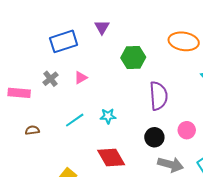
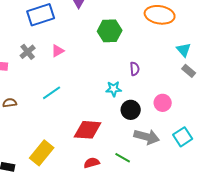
purple semicircle: (158, 96) -> (135, 69), size x0.5
cyan star: (108, 116) -> (114, 89), moved
red diamond: (111, 157) -> (88, 130), turned -56

